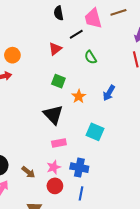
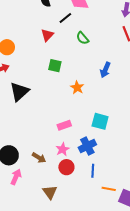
orange star: (79, 96) -> (77, 87), moved
black triangle: (53, 115) -> (19, 92), moved, turned 40
cyan square: (95, 132) -> (100, 121), moved
blue cross: (79, 168) -> (87, 146), turned -30

